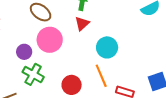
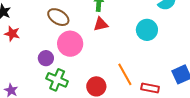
red triangle: (82, 23) -> (101, 24), turned 35
cyan circle: (107, 47) -> (147, 30), moved

